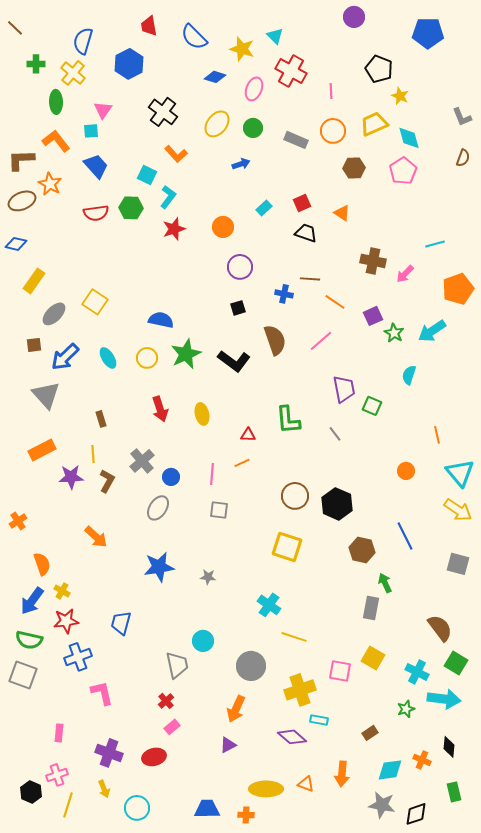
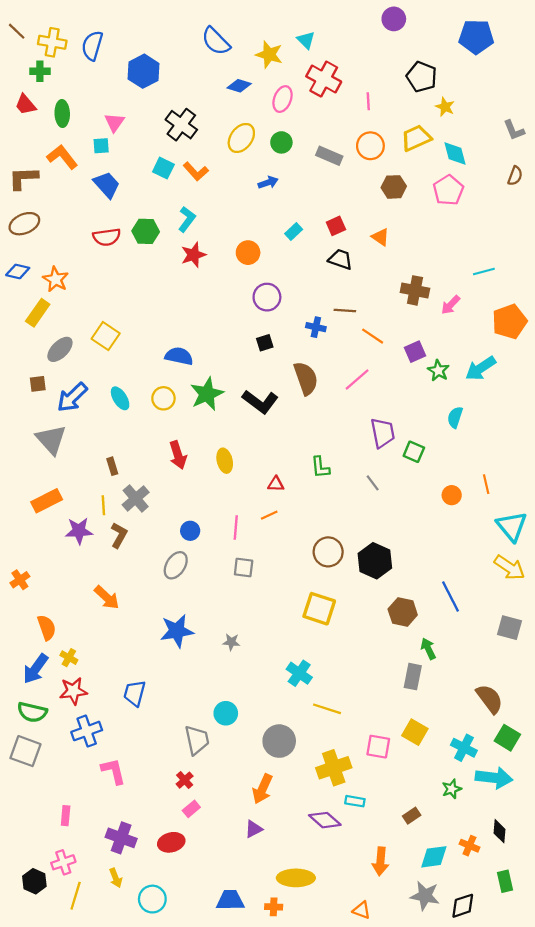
red trapezoid: (149, 26) -> (25, 105), moved, turned -30
yellow cross: (73, 73) -> (52, 42), moved, turned -30
cyan square: (147, 175) -> (163, 168), moved
orange star: (50, 184) -> (56, 279), moved
green L-shape: (288, 420) -> (320, 467), size x0.7
gray cross: (142, 461) -> (136, 498), moved
orange circle: (406, 471) -> (452, 495), moved
orange triangle: (306, 784) -> (362, 910), moved

